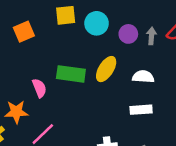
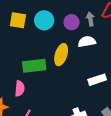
yellow square: (66, 15) -> (18, 20), turned 30
white semicircle: (143, 77) -> (87, 42), moved
pink semicircle: (39, 88) -> (20, 89), moved, turned 42

